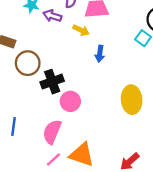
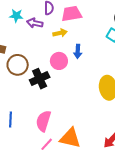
yellow arrow: (81, 30) -> (60, 33), turned -32
pink circle: (70, 101) -> (59, 61), moved

